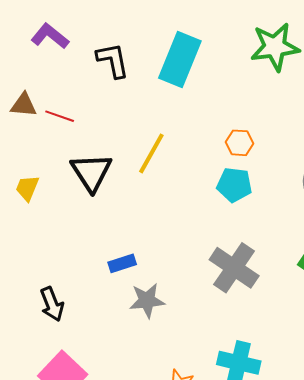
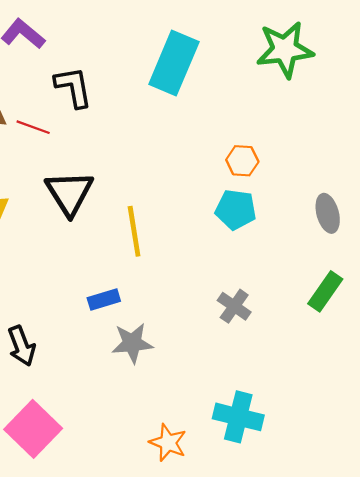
black L-shape: (113, 60) -> (73, 87), moved
yellow line: (151, 153) -> (134, 231), moved, turned -39
gray cross: (234, 268) -> (234, 306), size x0.6

